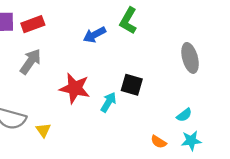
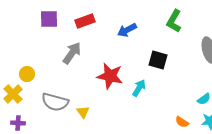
green L-shape: (128, 21) -> (174, 21), moved
red rectangle: (33, 24) -> (85, 21), moved
black square: (132, 85) -> (158, 60), moved

